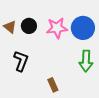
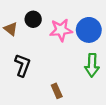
black circle: (29, 26) -> (33, 19), moved

